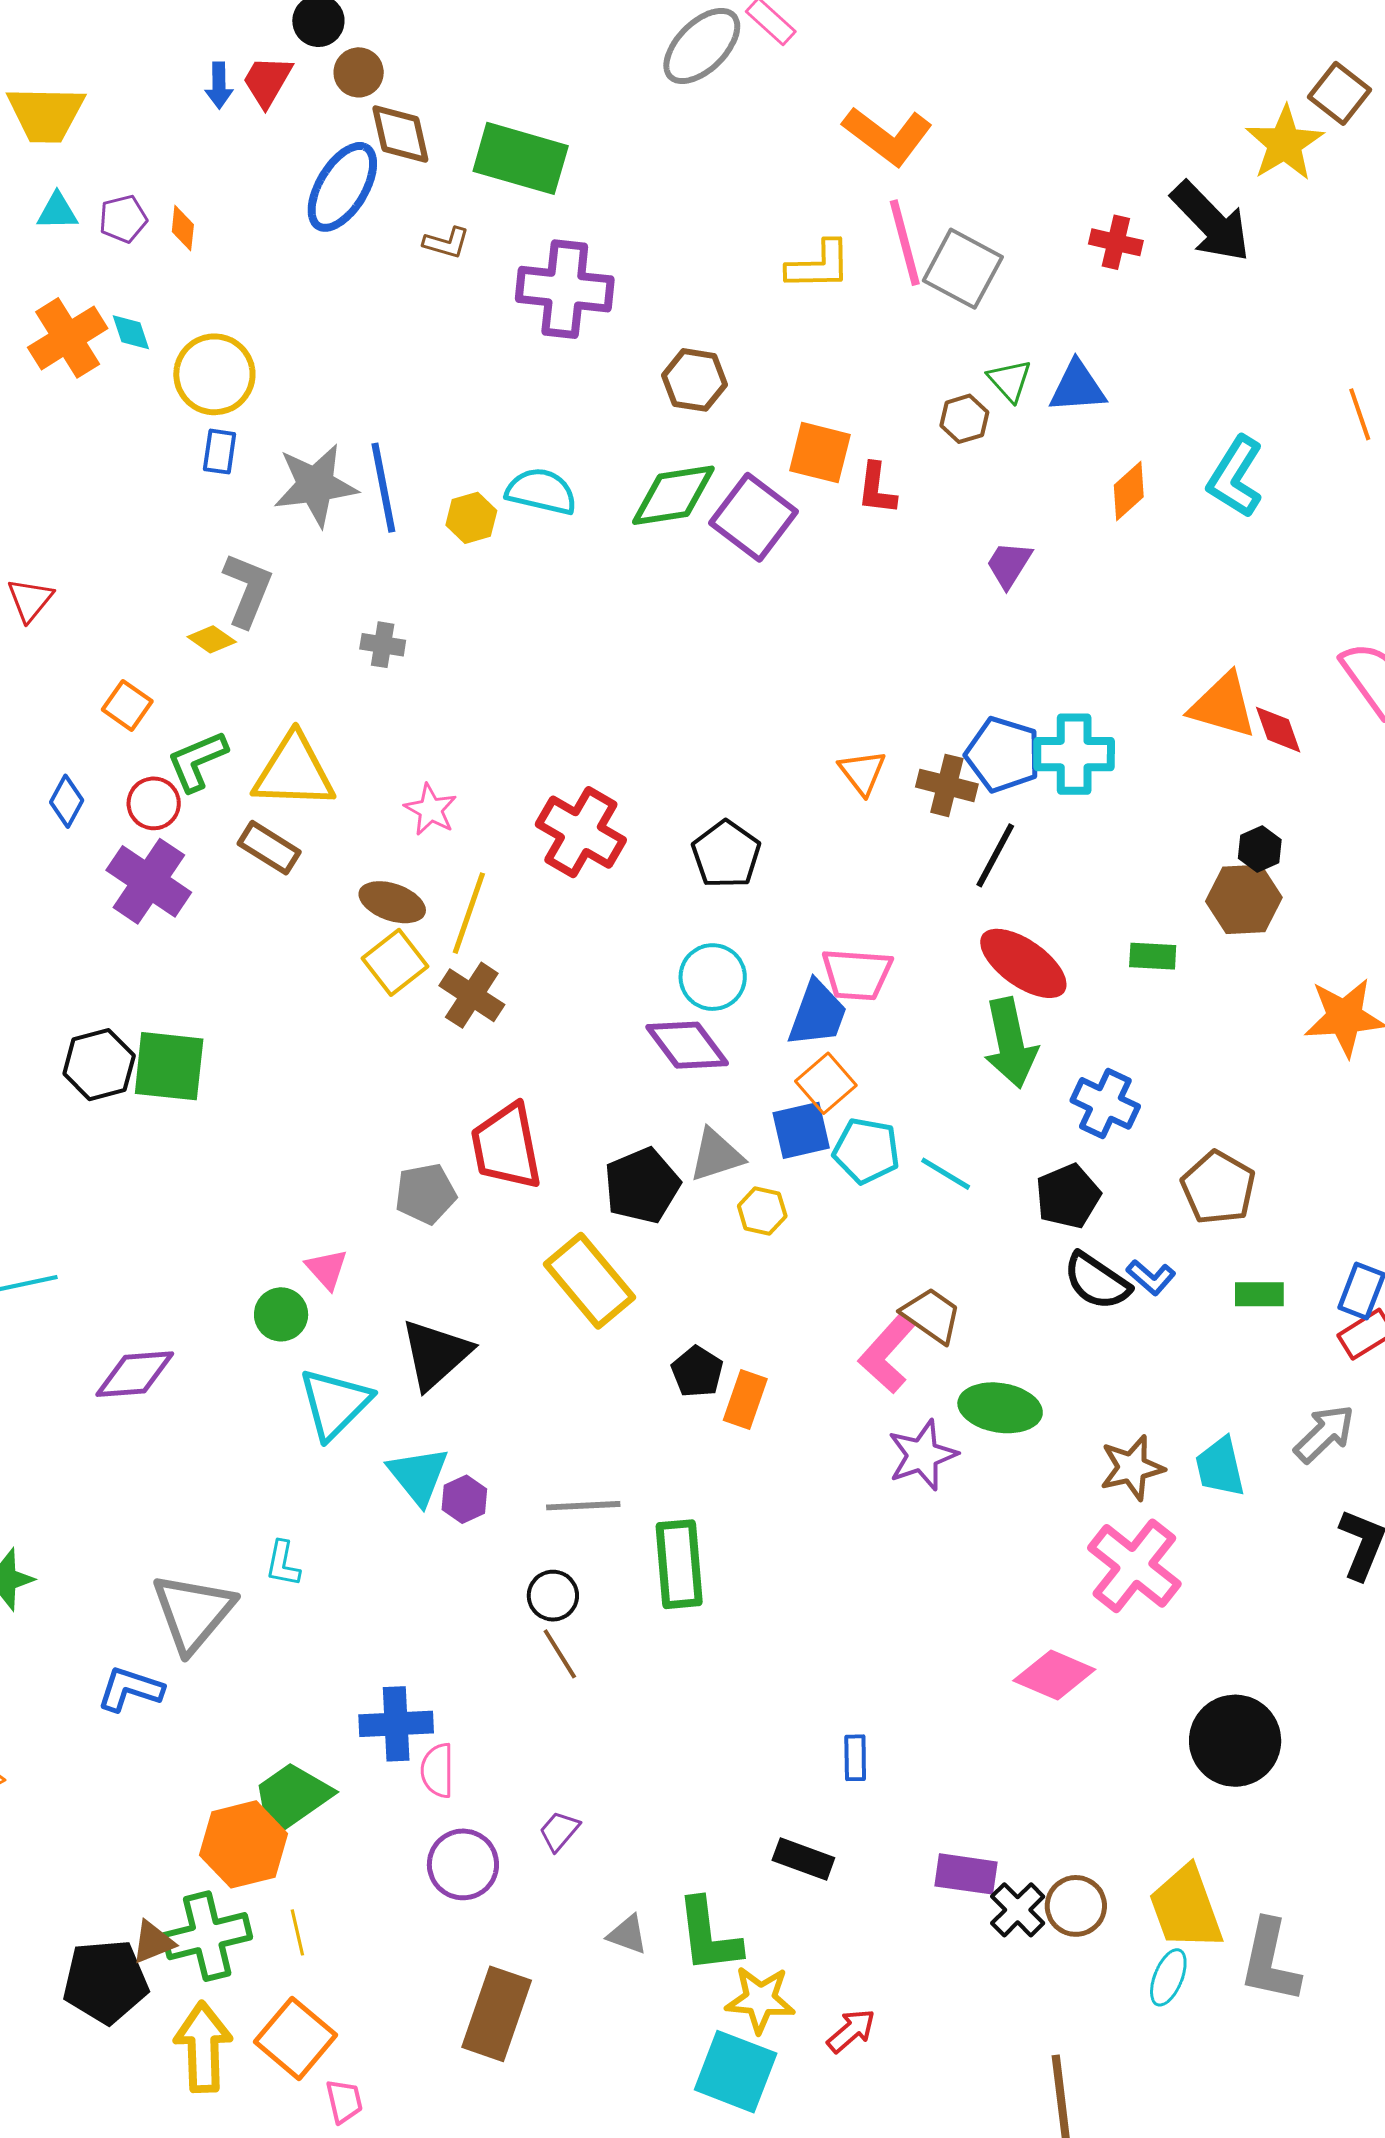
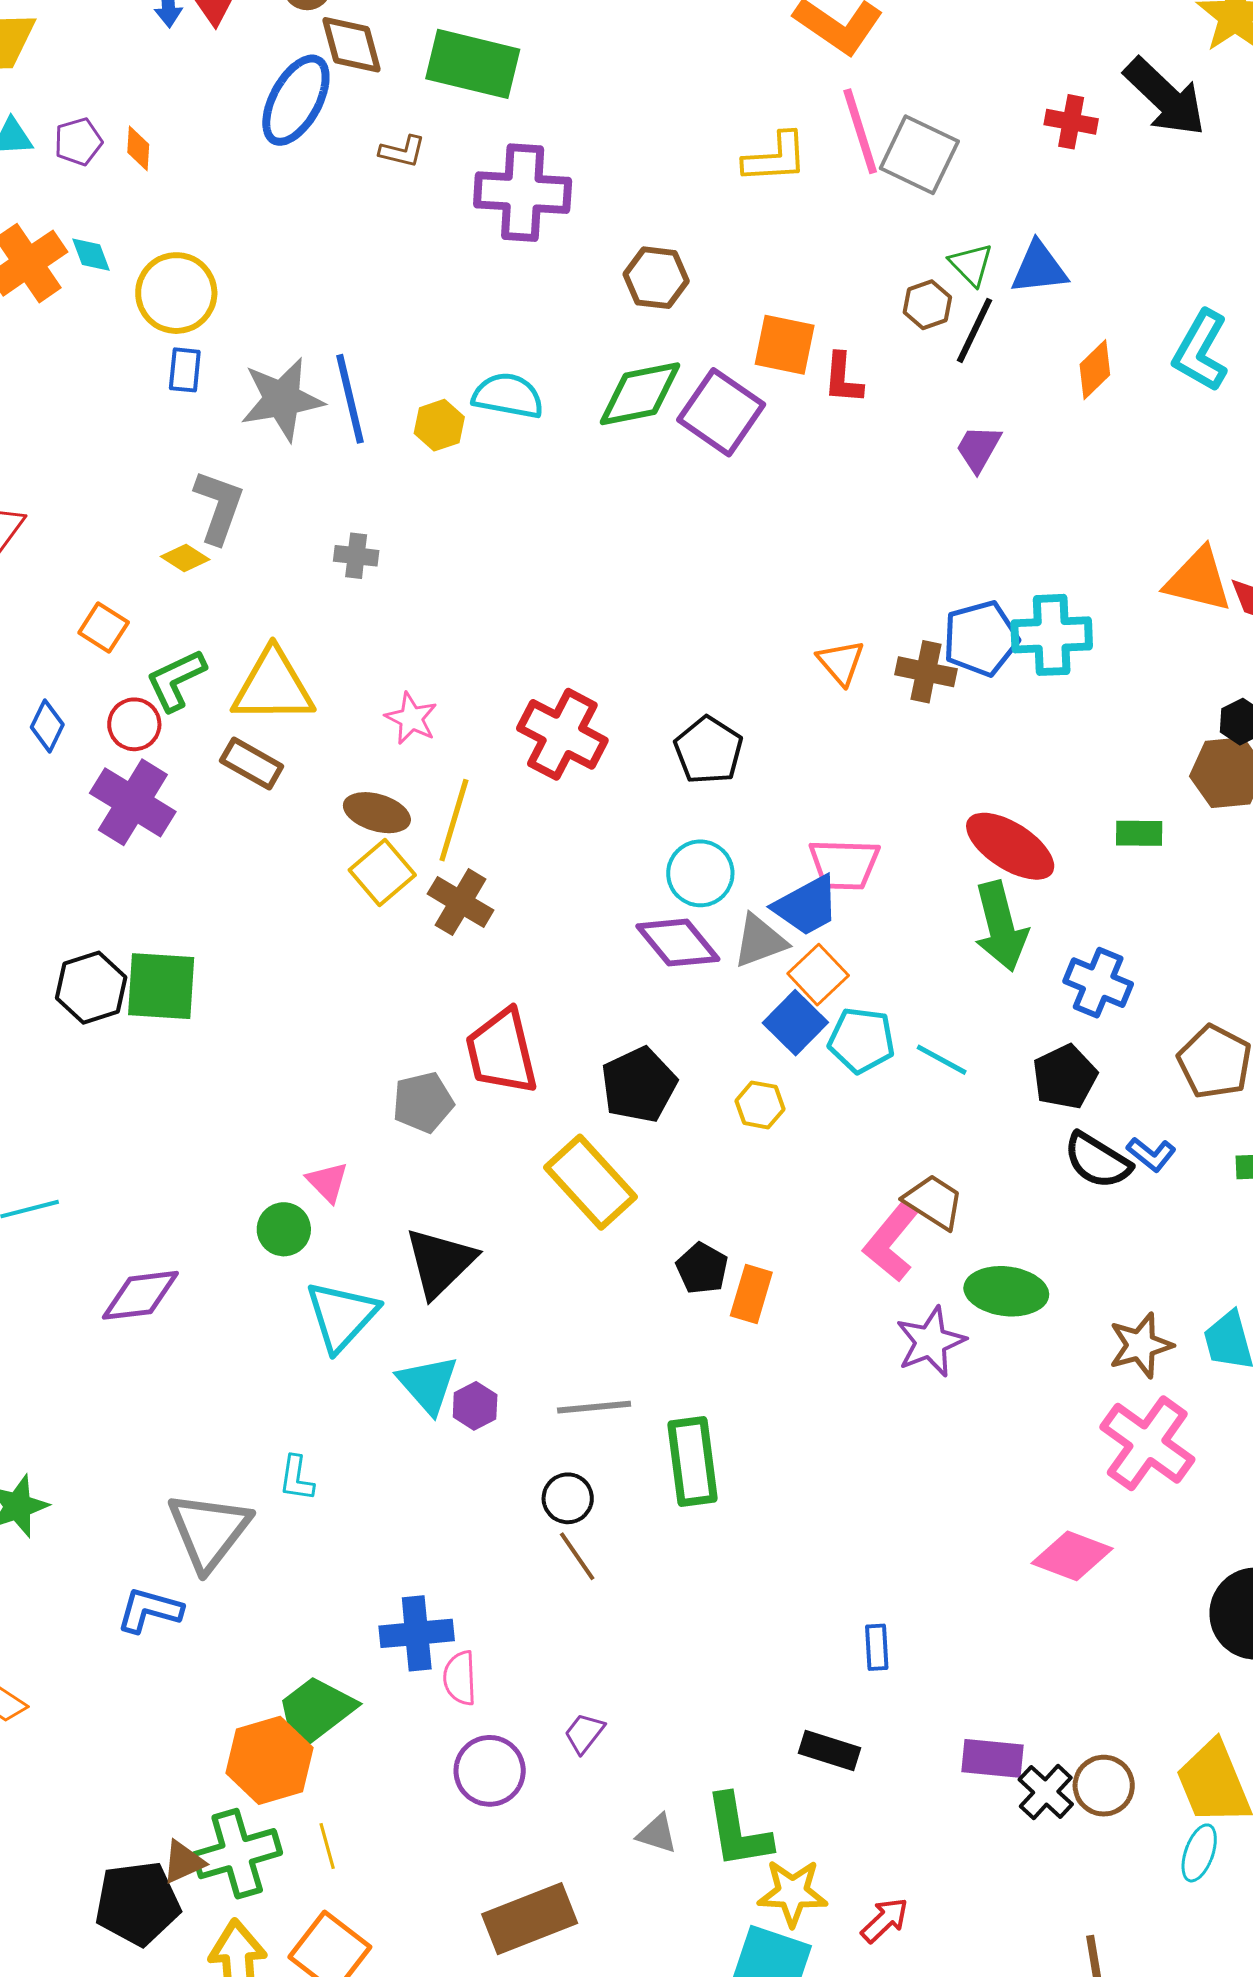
blue pentagon: (1003, 755) -> (981, 638), turned -30
black line: (995, 855) -> (975, 330), moved
blue trapezoid: (817, 1014) -> (807, 906), turned 44
blue square: (801, 1130) -> (795, 1023), turned -30
gray triangle: (716, 1155) -> (760, 941), moved
brown rectangle: (497, 2014) -> (530, 1919), turned 52

